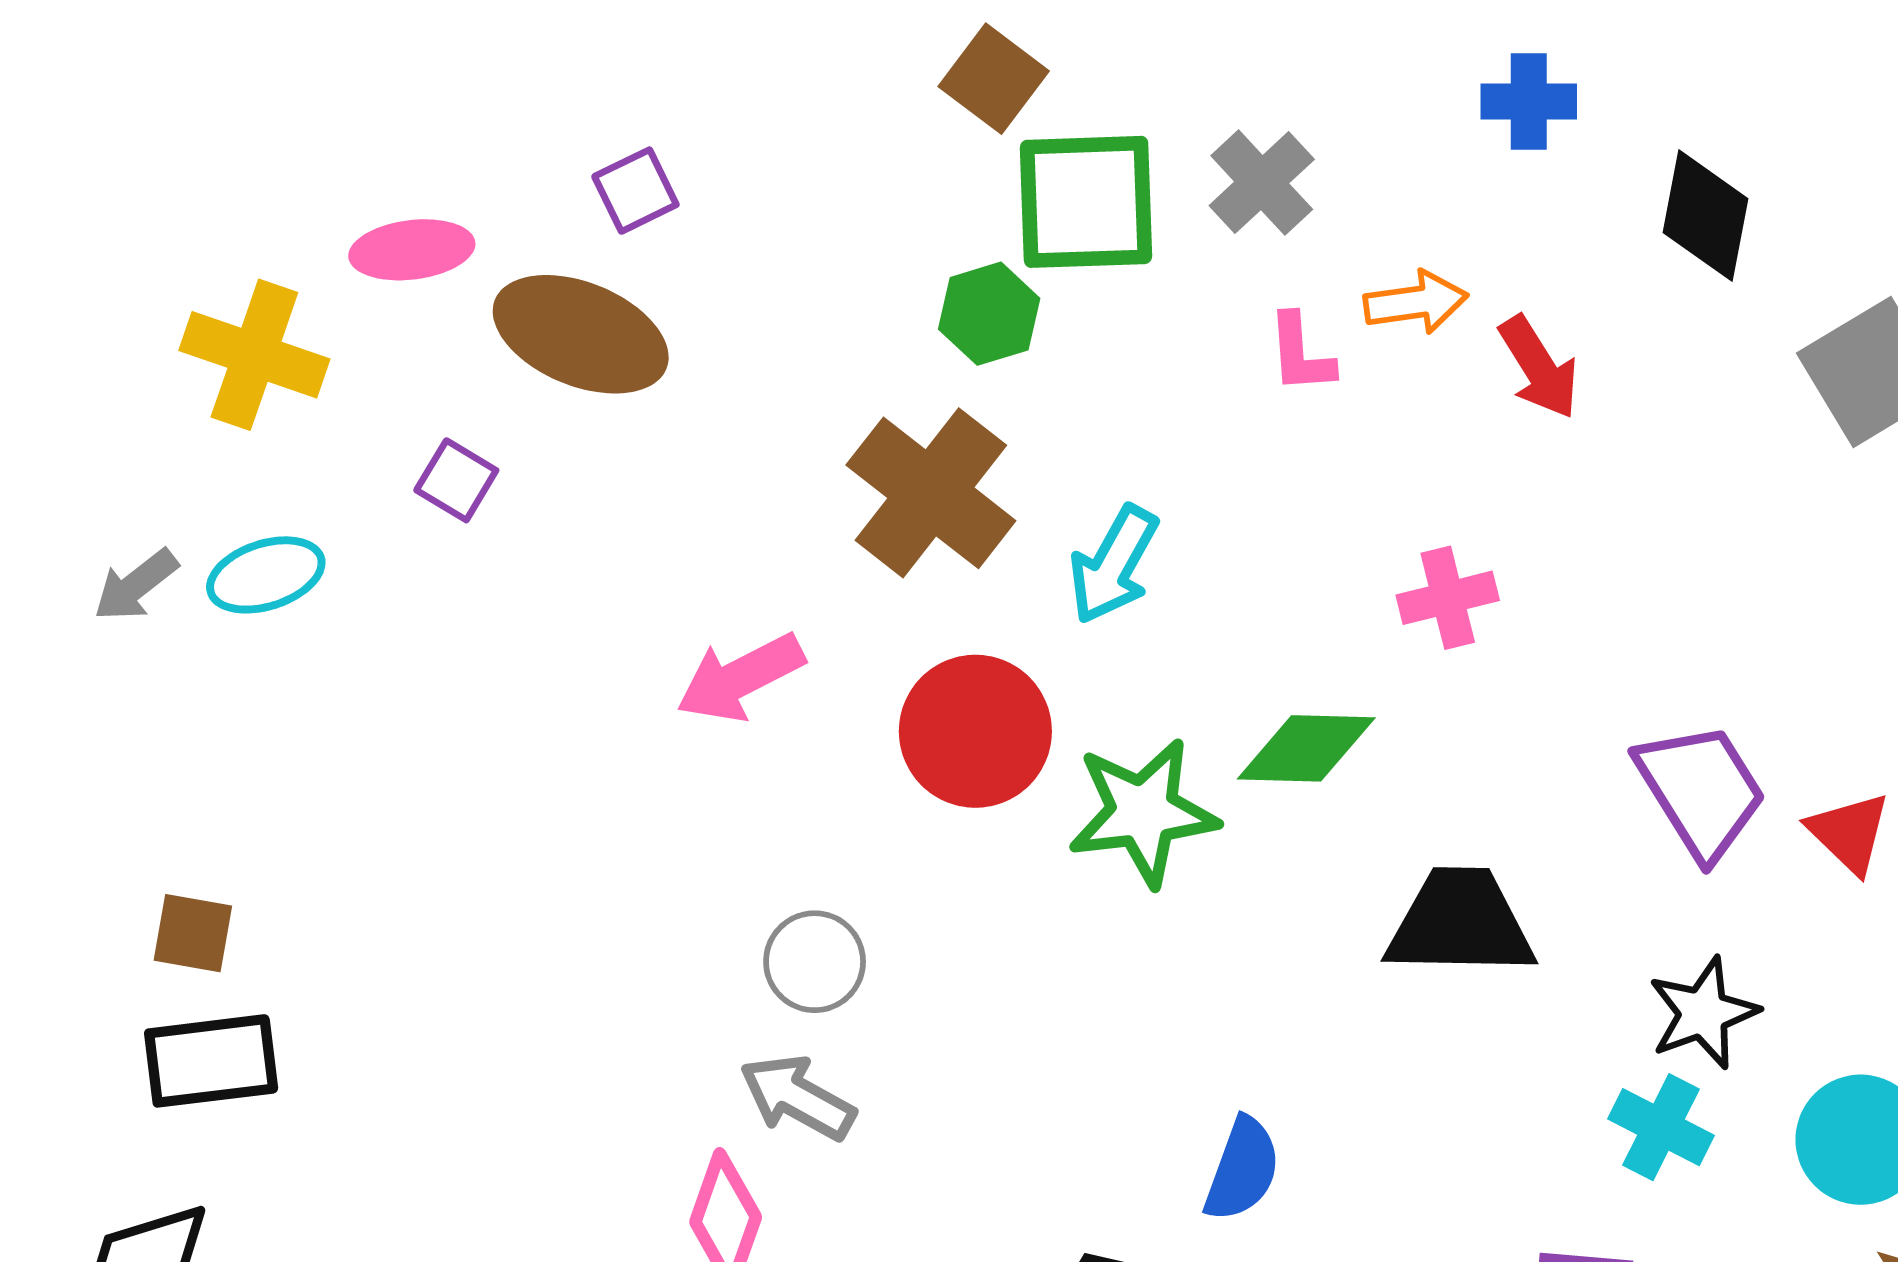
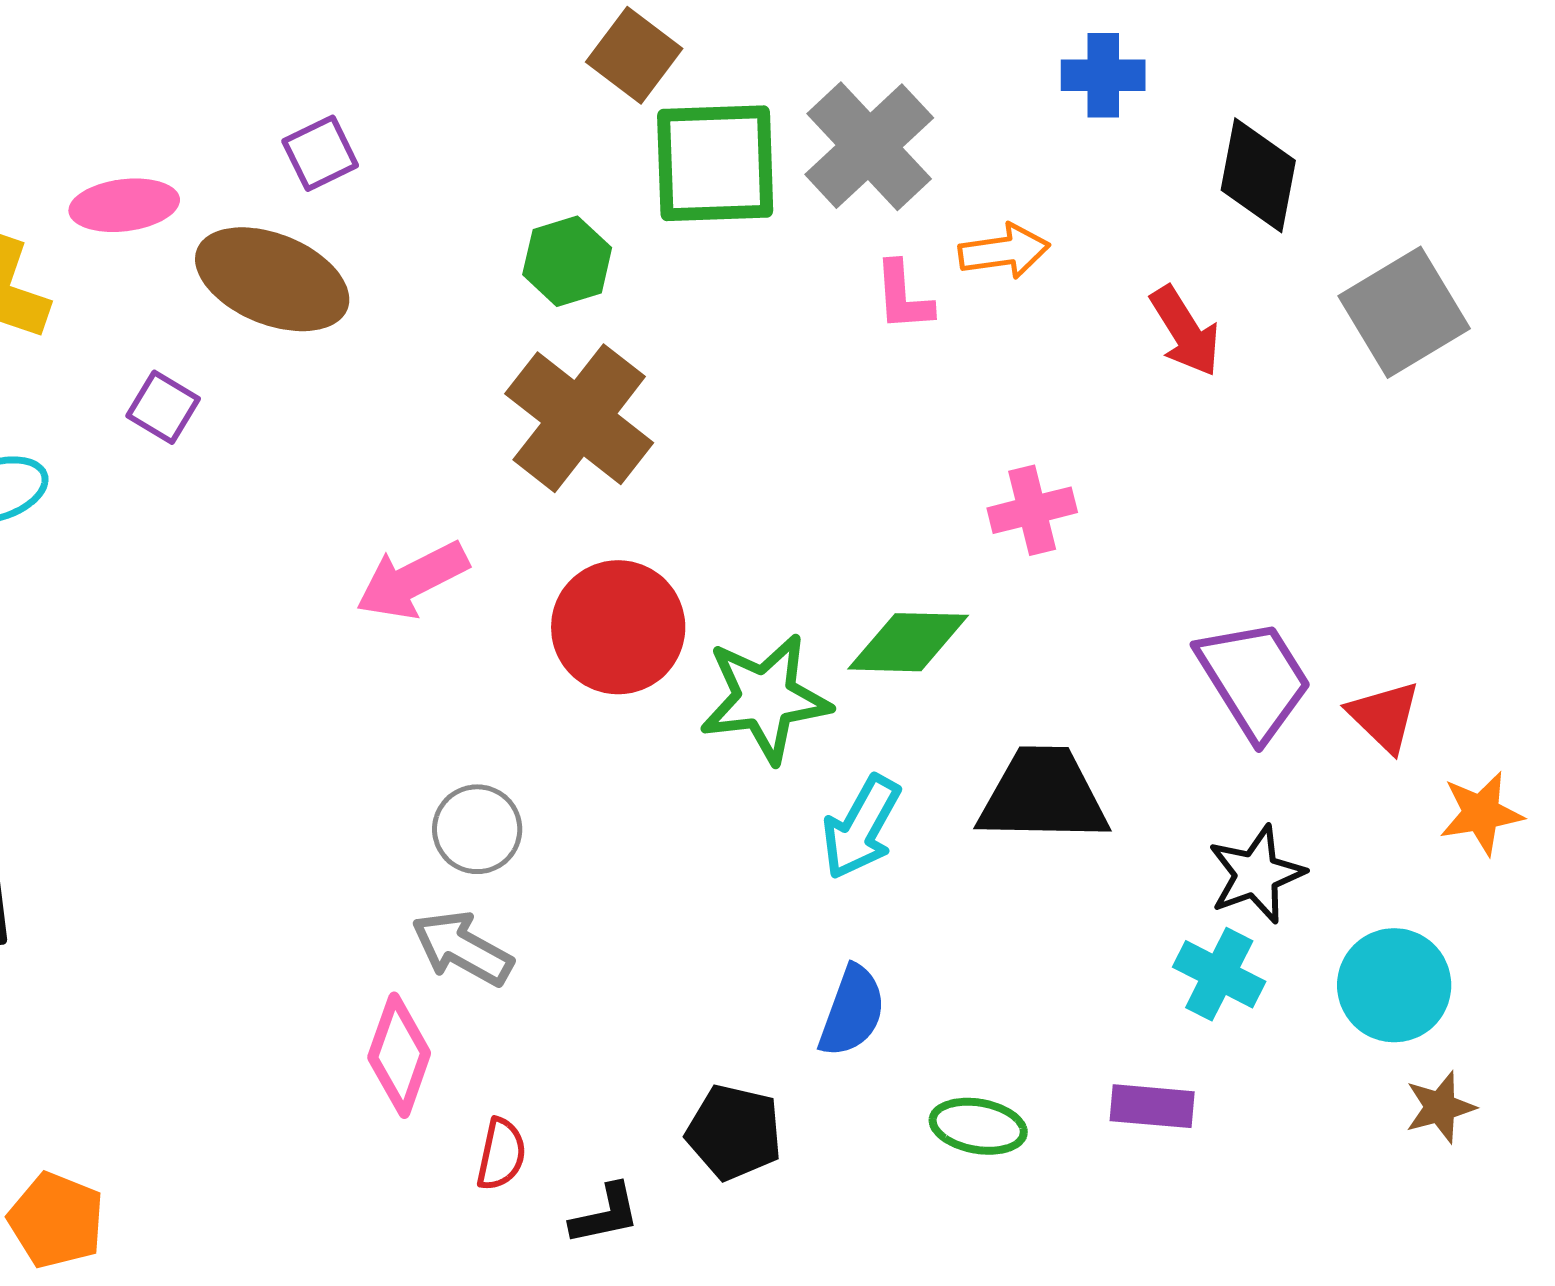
gray cross: (1262, 183) -> (869, 146), size x1.4
green hexagon: (989, 314) -> (567, 261), moved
red arrow: (1539, 367) -> (1185, 331), moved
cyan arrow: (1113, 565) -> (861, 827), moved

